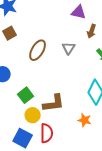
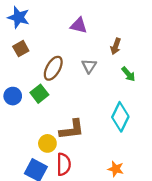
purple triangle: (79, 12) -> (79, 25), moved
green square: (26, 95) -> (39, 94), moved
orange star: (85, 120) -> (116, 169), moved

